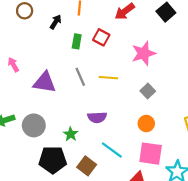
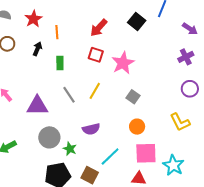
red square: (101, 37) -> (96, 55), moved
yellow line: (108, 78) -> (95, 91), turned -54
gray circle: (34, 125) -> (49, 137), moved
cyan line: (112, 150) -> (110, 156), turned -70

